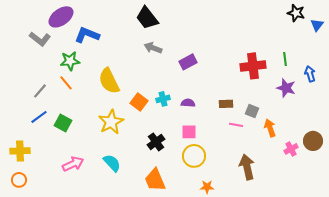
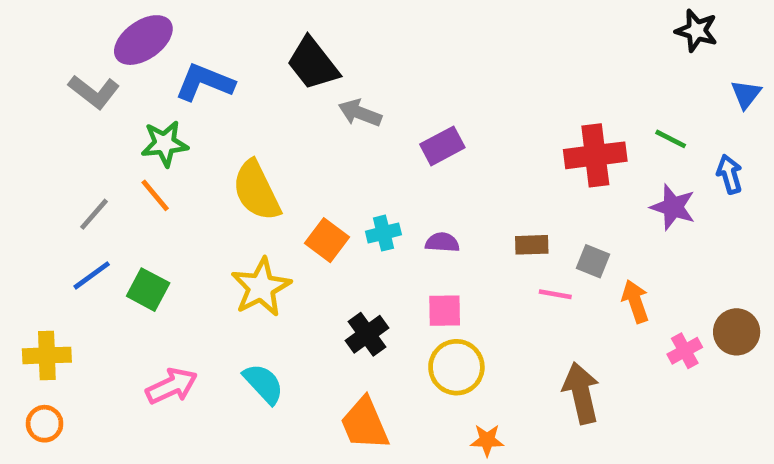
black trapezoid: (147, 18) -> (313, 64), moved
blue triangle: (317, 25) -> (746, 94), moved
green line: (285, 59) -> (671, 139), turned -56

